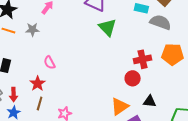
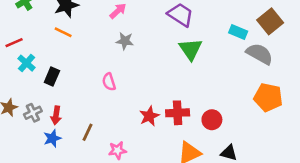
gray star: (32, 30) -> (125, 41), moved
red cross: (142, 59) -> (178, 113), moved
red star: (38, 84) -> (149, 116), moved

